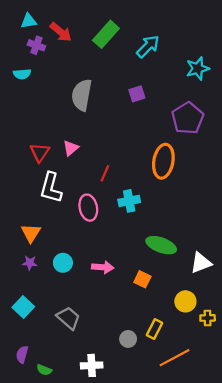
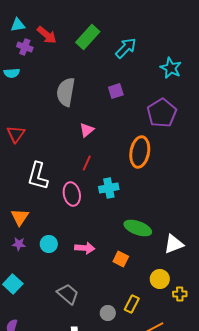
cyan star: (198, 69) -> (171, 68), turned -30
pink triangle: (71, 148) -> (87, 130), moved
red triangle: (40, 152) -> (16, 134), moved
gray trapezoid: (68, 318) -> (68, 294), moved

